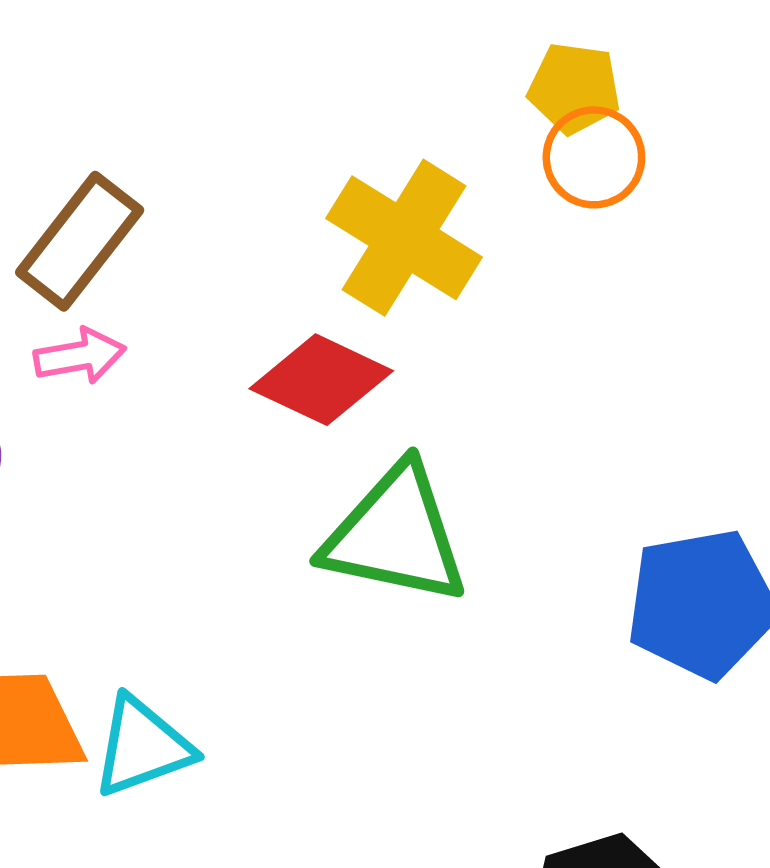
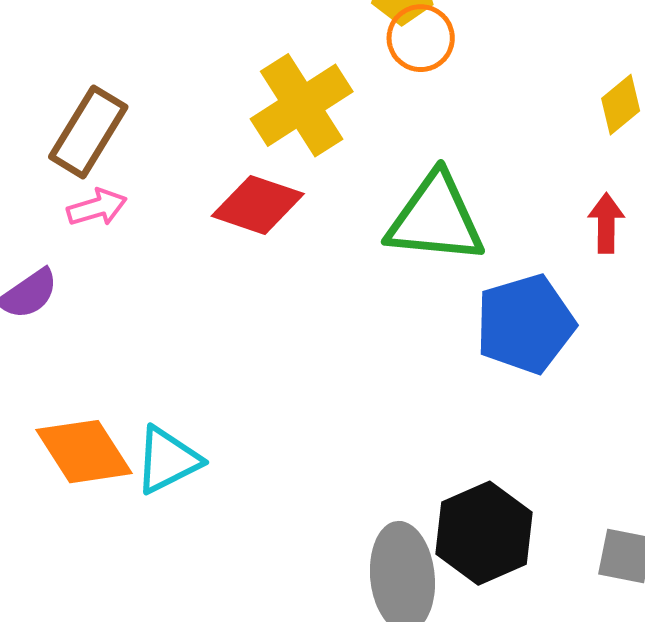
yellow cross: (404, 238) -> (302, 105), turned 32
green triangle: (395, 535) -> (436, 219), moved

